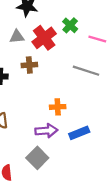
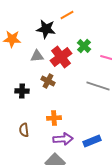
brown cross: (29, 65) -> (48, 81), turned 32
orange cross: (58, 107) -> (54, 118), moved

